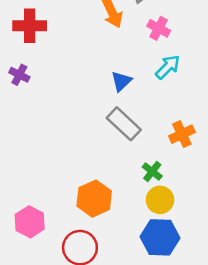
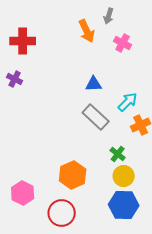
cyan arrow: (168, 67) -> (128, 102), moved
blue triangle: (121, 81) -> (94, 84), turned 42

